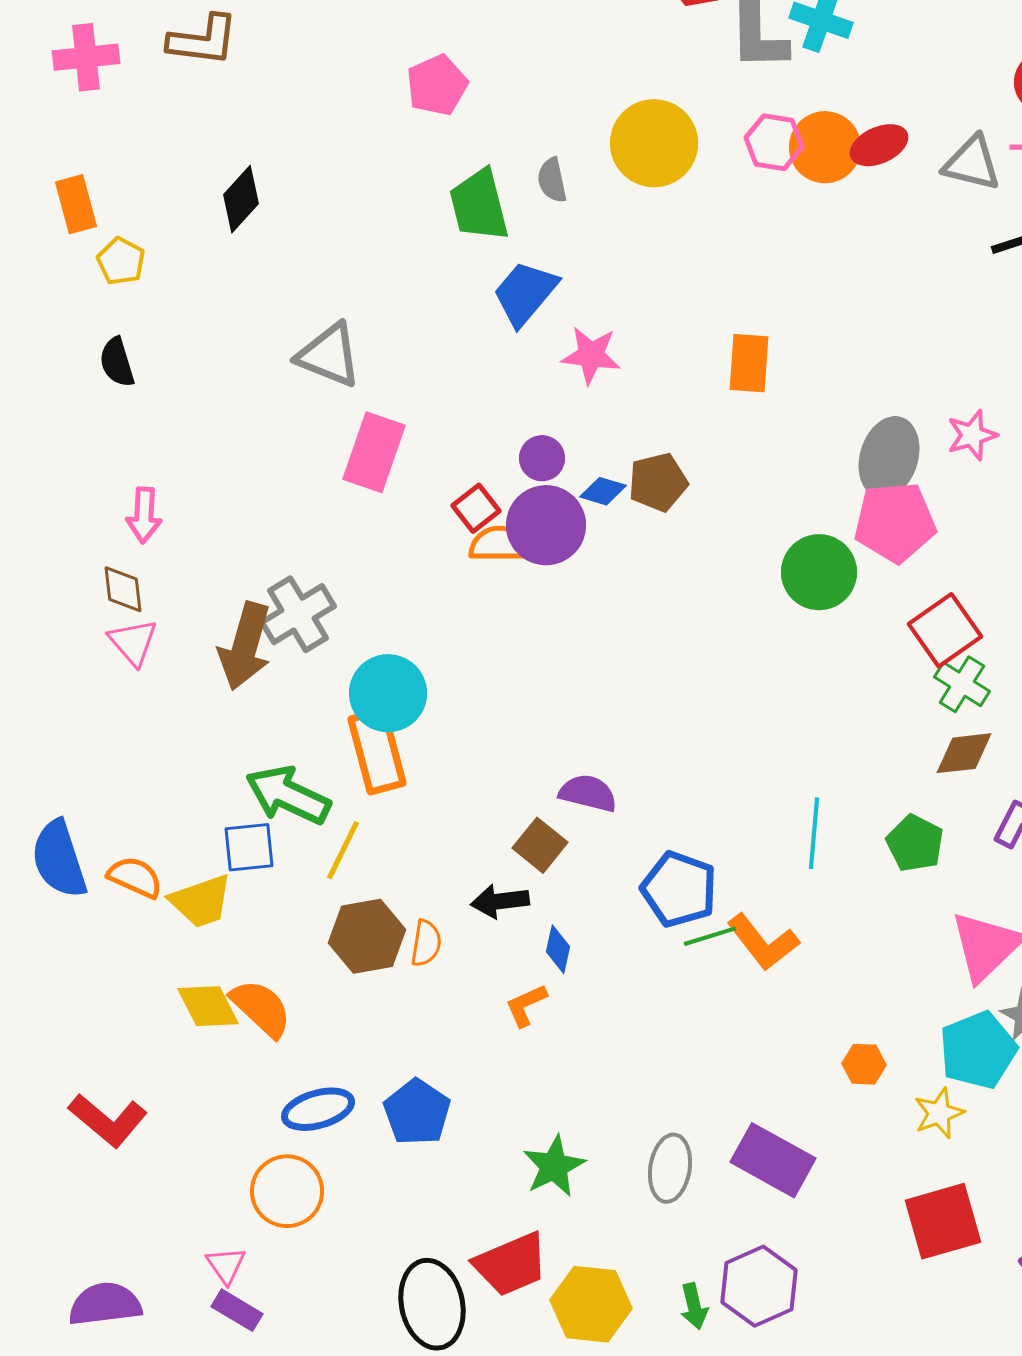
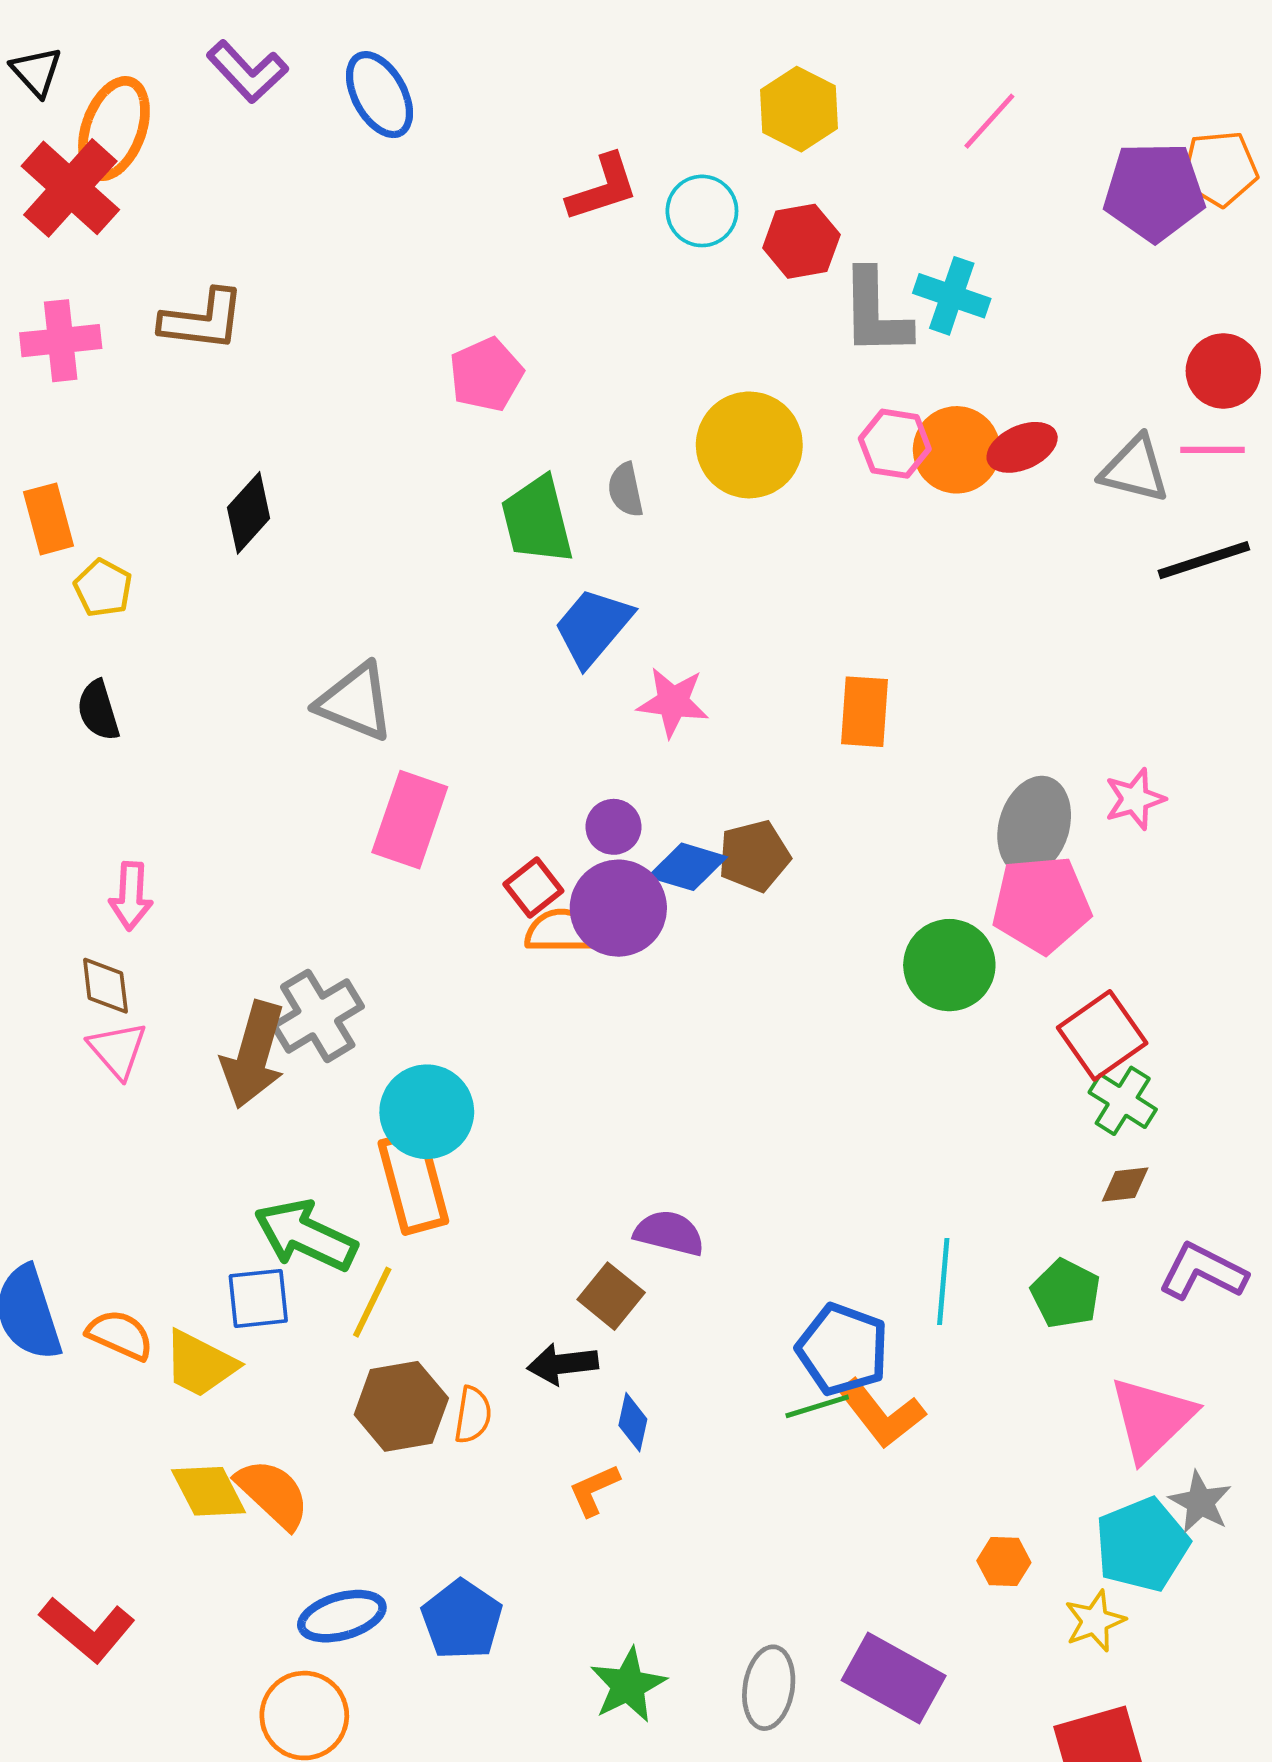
blue diamond: (603, 491) -> (687, 867), size x1.4
brown diamond: (964, 753) -> (1125, 1185), size x0.7
blue pentagon: (679, 889) -> (843, 1349), moved
yellow trapezoid: (201, 901) -> (200, 1364), turned 46

